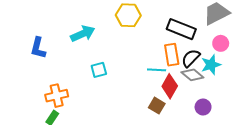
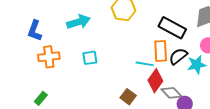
gray diamond: (192, 75) -> (172, 93), moved
orange cross: (57, 96) -> (49, 57), moved
brown square: (157, 106) -> (128, 97), moved

